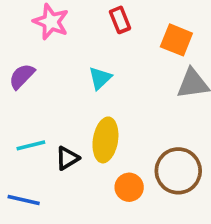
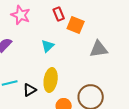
orange square: (176, 40) -> (76, 25), moved

